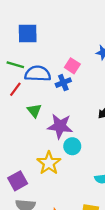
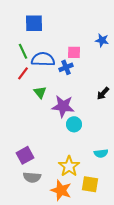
green line: (15, 65) -> (23, 51), turned 49
pink square: (72, 66) -> (74, 52), turned -32
yellow star: (49, 163) -> (69, 166), moved

